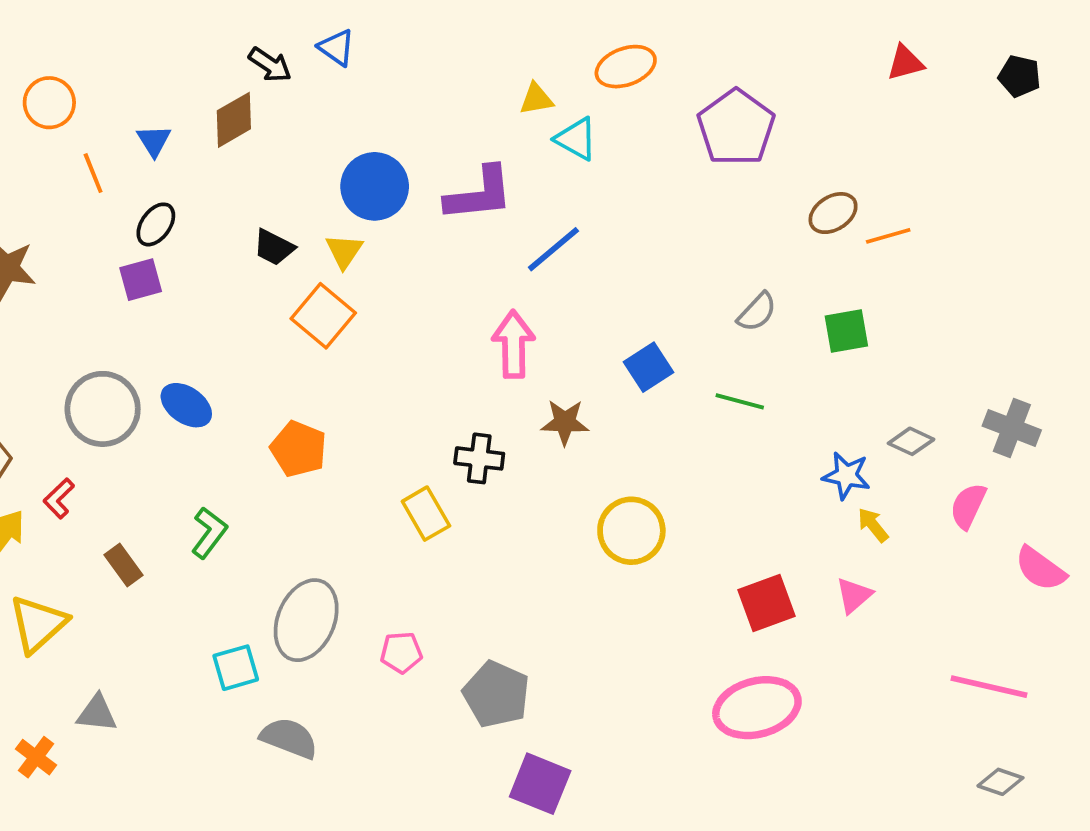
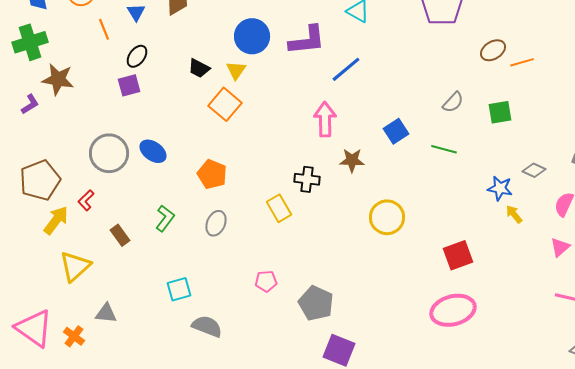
pink triangle: (854, 595) -> (560, 247), moved
gray ellipse: (306, 620) -> (216, 223), moved, size x0.6

